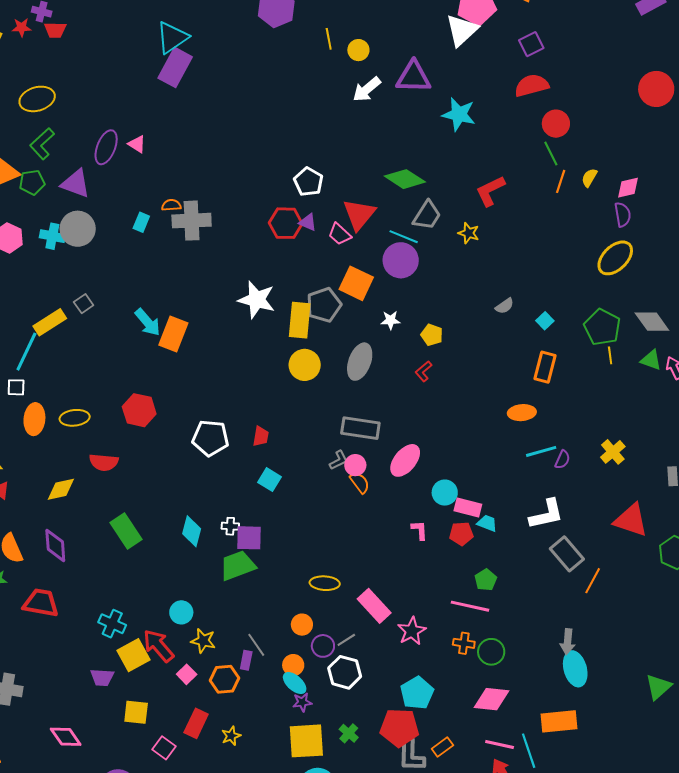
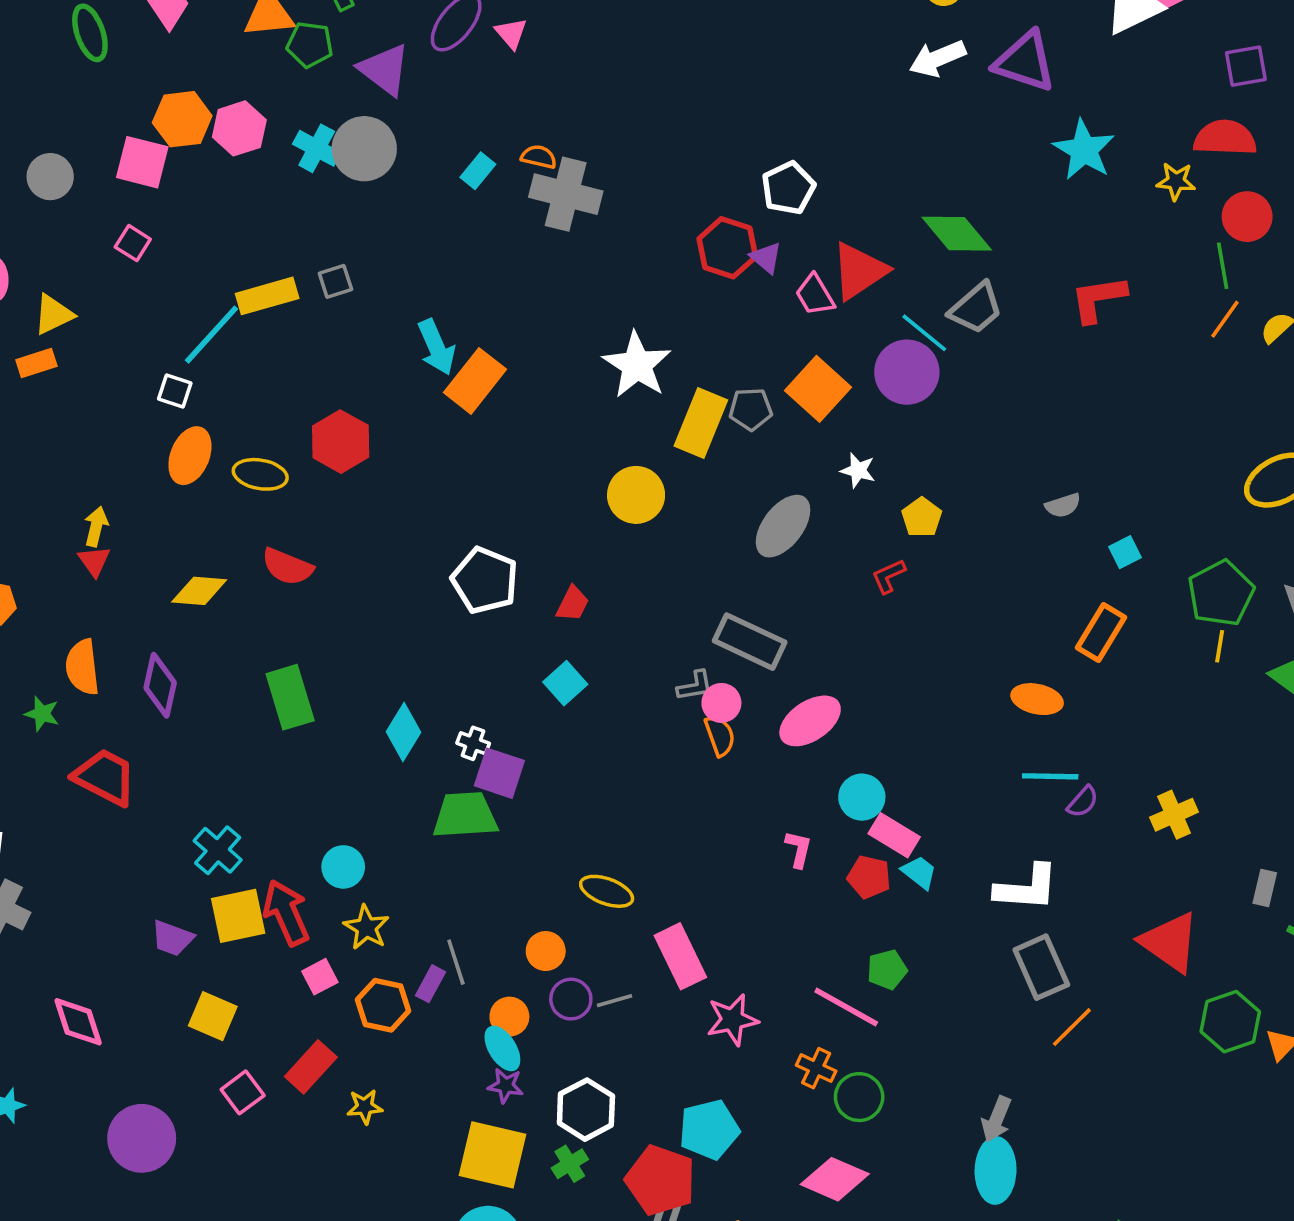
yellow star: (469, 233) -> (1176, 181), moved, turned -30
gray pentagon: (324, 305) -> (751, 409), size x0.7
yellow circle: (305, 365) -> (636, 495), moved
red hexagon: (139, 410) -> (341, 442), moved
white hexagon: (345, 672) -> (586, 1110), moved

